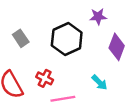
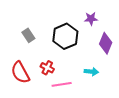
cyan arrow: (99, 82) -> (91, 72), turned -40

